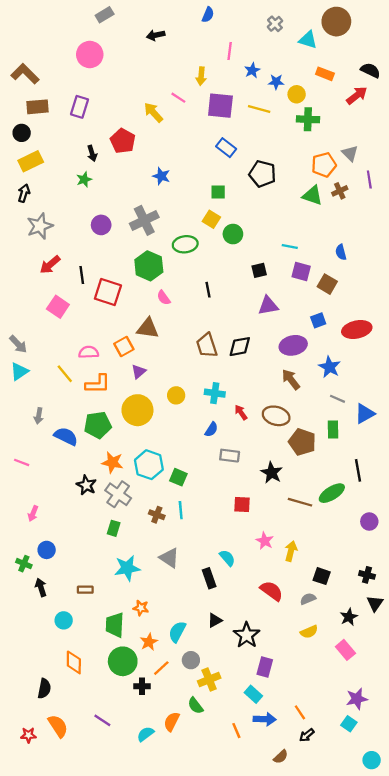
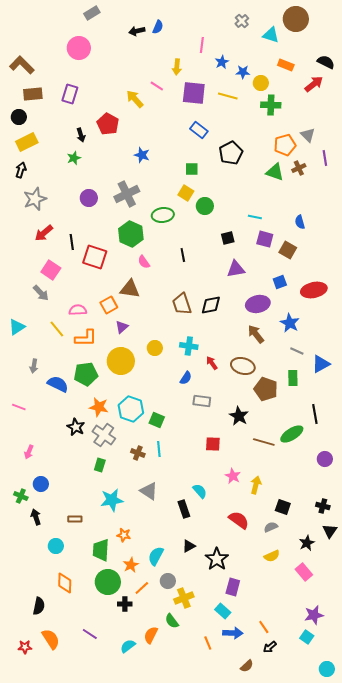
blue semicircle: (208, 15) -> (158, 27), moved
black pentagon: (262, 174) -> (231, 153), turned 30
gray arrow: (18, 344) -> (41, 293), moved

